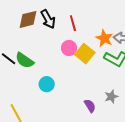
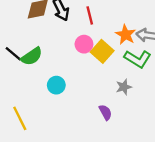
green semicircle: (25, 60) -> (32, 56), turned -72
gray star: (111, 97) -> (124, 87), moved

